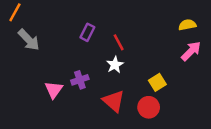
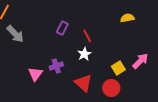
yellow semicircle: (187, 25) -> (127, 18), moved
pink arrow: (191, 51) -> (140, 61), moved

